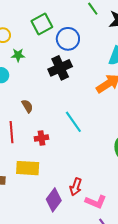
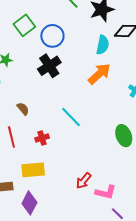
red arrow: (76, 187) -> (84, 181), turned 30
purple diamond: (54, 200) -> (29, 203), moved

